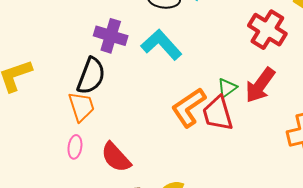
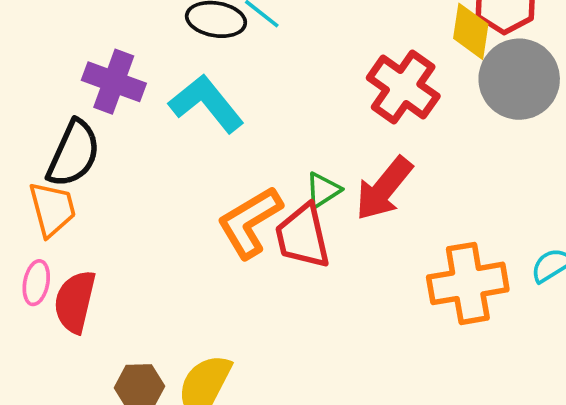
red semicircle: (116, 157) -> (75, 302), moved, turned 52

